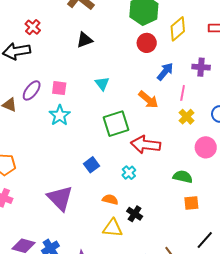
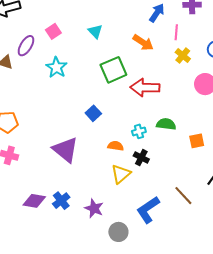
pink square: (59, 88) -> (53, 31), moved, turned -35
cyan cross: (129, 173) -> (139, 131), moved, turned 32
green semicircle: (183, 177) -> (166, 124), moved
yellow triangle: (113, 228) -> (121, 174), turned -40

